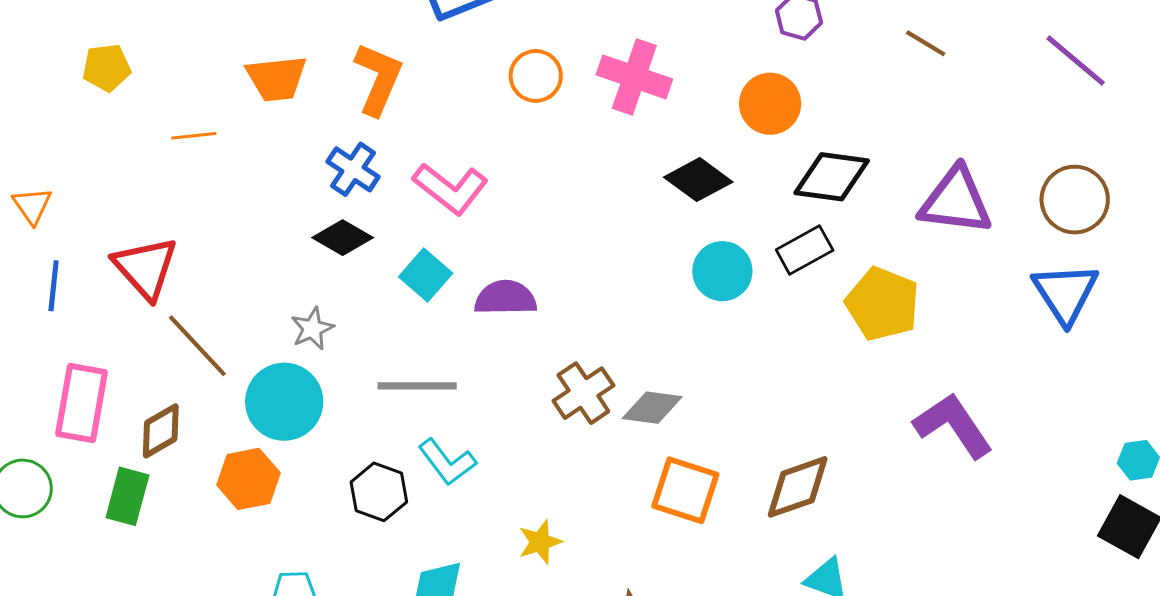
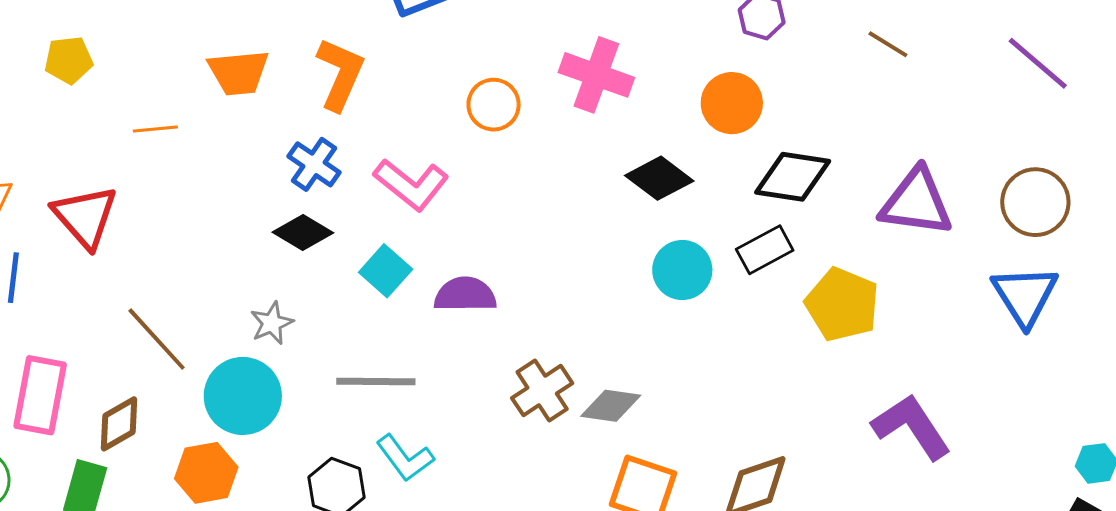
orange circle: (536, 76) -> (494, 105), moved
red triangle: (145, 268) -> (85, 217), moved

